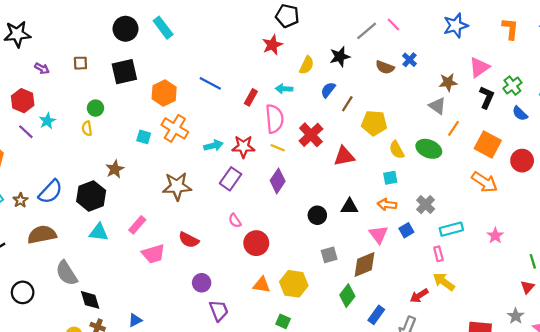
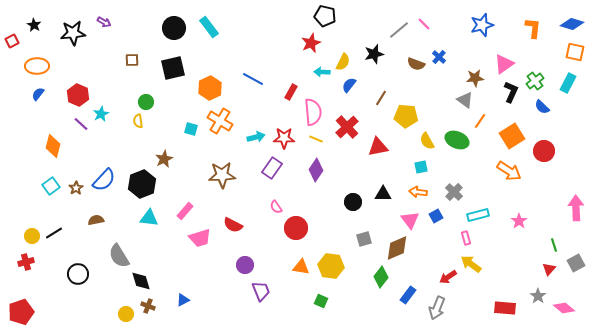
purple arrow: (42, 68) -> (104, 22), moved
cyan arrow: (284, 89) -> (322, 72), moved
blue semicircle: (328, 90) -> (349, 85), moved
orange square: (488, 144) -> (512, 136), turned 30
brown semicircle: (42, 235) -> (96, 220), size x0.6

